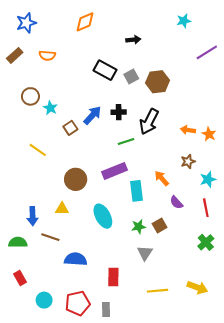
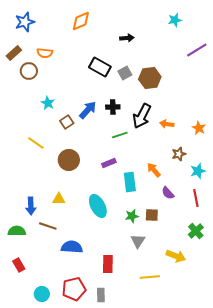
brown circle: (30, 96) -> (29, 71), moved
orange arrow: (188, 130) -> (167, 124), moved
purple rectangle: (114, 171) -> (109, 163), size x0.6
brown circle: (76, 179) -> (69, 160), moved
brown square: (160, 226) -> (152, 215), turned 32
yellow arrow: (197, 288) -> (176, 256), moved
cyan circle: (44, 300) -> (42, 294), moved

